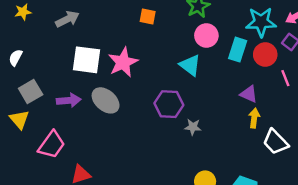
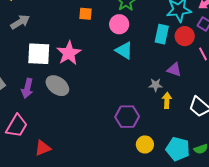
pink circle: (206, 36) -> (119, 24), moved
purple arrow: (69, 100) -> (27, 88), turned 114
purple hexagon: (169, 104) -> (127, 117), moved
yellow arrow: (254, 118) -> (167, 100), moved
gray star: (193, 127) -> (156, 85), moved

